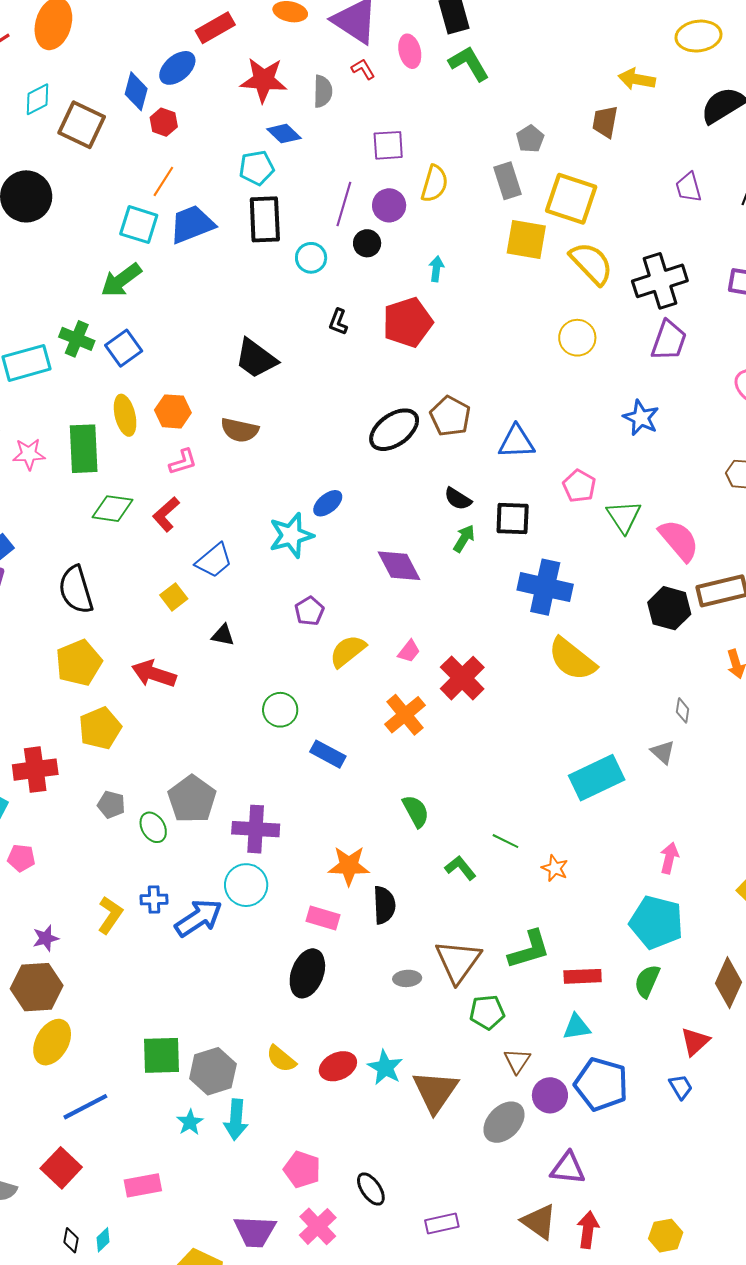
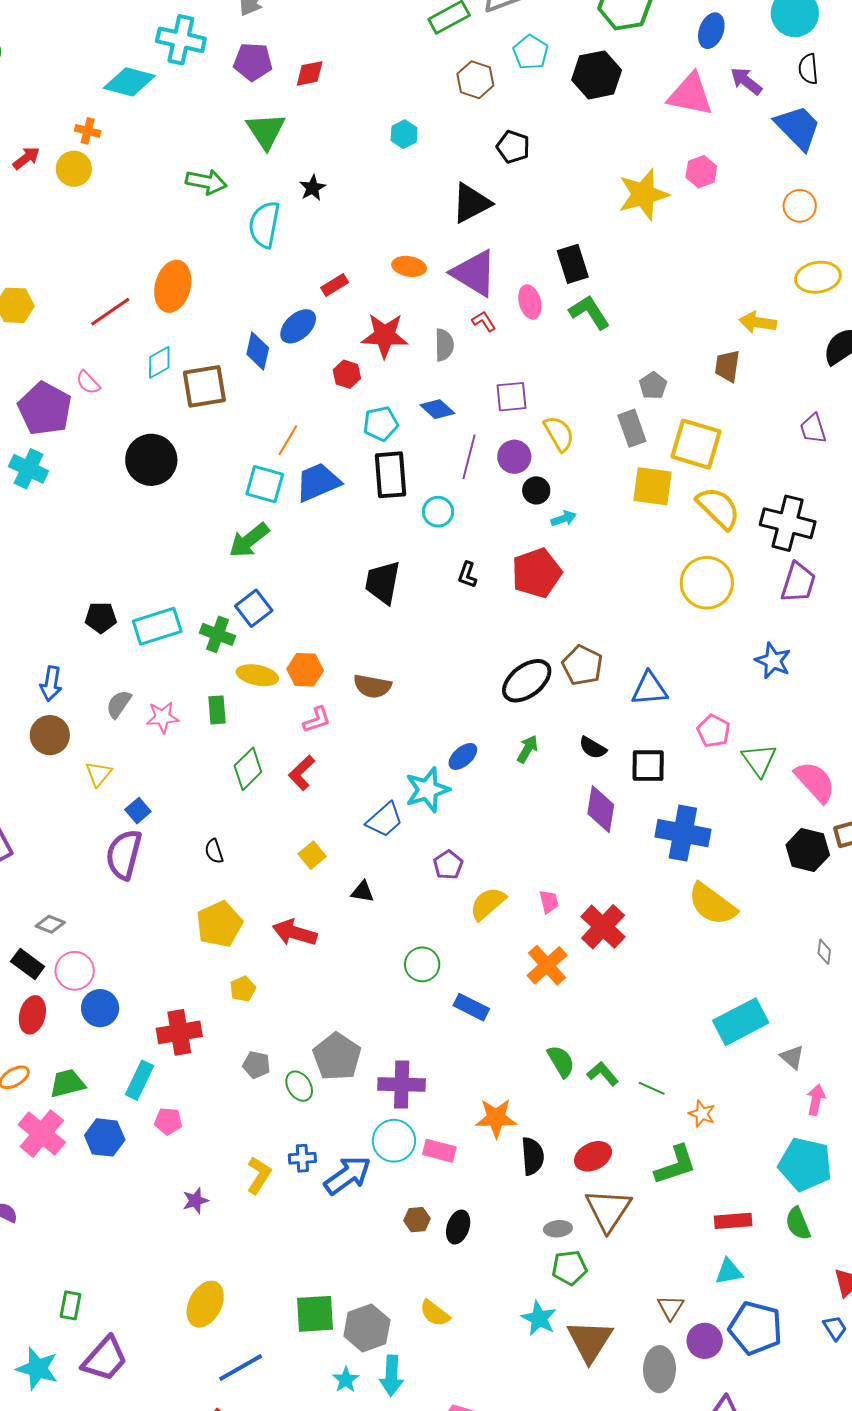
red rectangle: (215, 28) -> (335, 285), size x0.7
red hexagon: (164, 122) -> (347, 374), moved
brown square: (82, 125) -> (204, 386), turned -33
blue diamond: (284, 134) -> (437, 409), moved
yellow semicircle: (434, 184) -> (559, 434), turned -45
black circle: (367, 243) -> (536, 490), moved
cyan arrow: (436, 269) -> (564, 519), turned 65
black cross: (660, 281) -> (788, 523), turned 34
yellow circle: (577, 338) -> (707, 583), size x1.4
green cross: (77, 339) -> (217, 634), moved
black trapezoid: (256, 359) -> (383, 582), moved, turned 66
yellow ellipse: (125, 415) -> (257, 675), turned -63
green rectangle: (84, 449) -> (217, 710), size x0.6
green diamond: (112, 509) -> (248, 769), turned -51
green arrow: (464, 538) -> (527, 749), moved
blue trapezoid: (214, 561) -> (385, 820), moved
purple diamond: (399, 566) -> (601, 809), moved, turned 39
black semicircle: (76, 590) -> (214, 851), size x0.5
pink trapezoid: (409, 651) -> (549, 902), turned -50
yellow pentagon: (100, 728) -> (243, 989), size x0.6
gray triangle: (663, 752) -> (792, 1057), moved
green L-shape: (460, 868) -> (603, 1074), moved
pink rectangle: (323, 918) -> (439, 1151), moved
green L-shape: (529, 950) -> (675, 1165), moved
black ellipse: (307, 973) -> (458, 1227), size x0.7
green semicircle: (647, 981) -> (798, 1224), turned -44
brown hexagon: (37, 987) -> (417, 1220), moved, size x0.5
green pentagon: (487, 1012) -> (569, 1268), moved
red ellipse: (338, 1066) -> (593, 1156), moved
gray ellipse: (504, 1122) -> (659, 1369), turned -42

